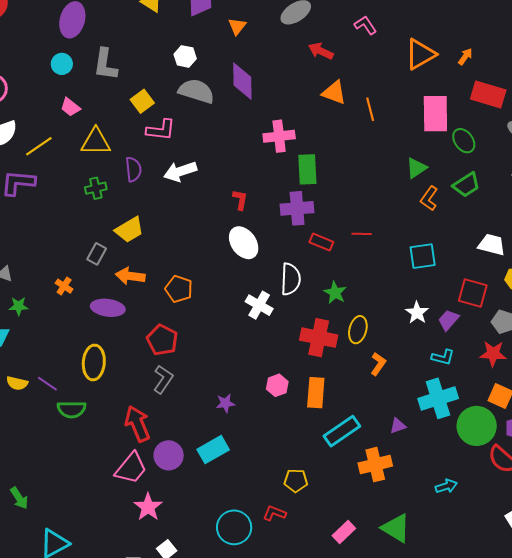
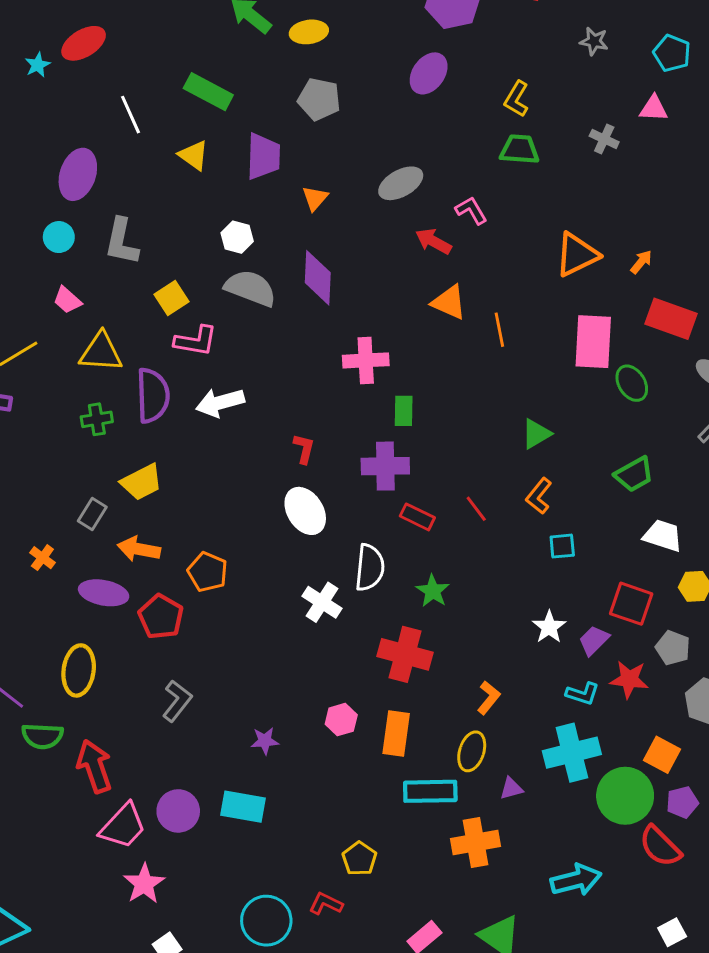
pink L-shape: (365, 25) -> (471, 210), moved
green triangle: (416, 168) -> (536, 434), moved
purple semicircle: (133, 169) -> (153, 395), size x1.5
green rectangle: (307, 169) -> (404, 411), size x0.7
green trapezoid: (466, 185) -> (634, 474), moved
orange L-shape: (429, 199) -> (539, 496), moved
red line: (362, 234) -> (476, 509), turned 48
cyan square: (423, 256) -> (562, 546), size x0.7
yellow ellipse: (358, 330) -> (472, 751), moved
red pentagon: (162, 340) -> (161, 617), moved
red star: (493, 354) -> (629, 679), moved
red arrow: (137, 424) -> (94, 766), moved
cyan rectangle: (342, 431) -> (430, 791), turned 30
cyan rectangle: (213, 450) -> (243, 807), turned 36
yellow pentagon: (296, 481) -> (359, 859), turned 30
cyan arrow: (446, 486) -> (576, 880), size x1.6

